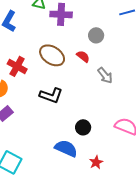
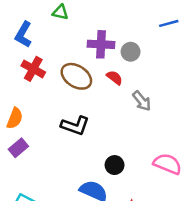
purple cross: (61, 14) -> (101, 44), moved
red cross: (17, 66) -> (33, 69), moved

